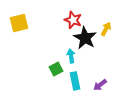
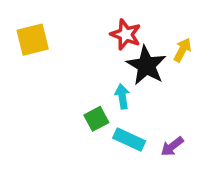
cyan rectangle: (75, 81) -> (129, 139), turned -54

